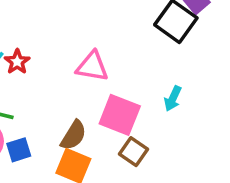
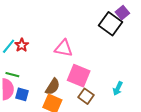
cyan arrow: (173, 98) -> (118, 89), moved
blue square: (19, 150) -> (22, 94), turned 32

